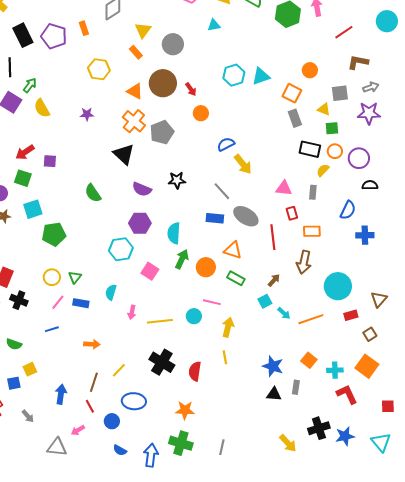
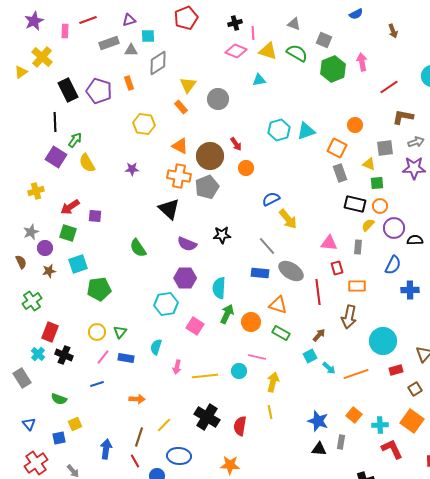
brown circle: (163, 83) -> (210, 156), moved
orange cross: (134, 121) -> (179, 176), turned -30
purple circle: (359, 158) -> (394, 228), moved

